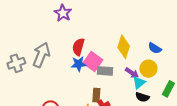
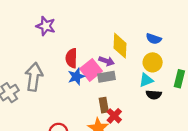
pink square: (93, 62) -> (91, 70), turned 30
purple arrow: (132, 73) -> (107, 61), moved
cyan triangle: (139, 83) -> (146, 80), turned 32

